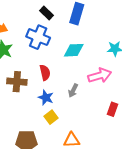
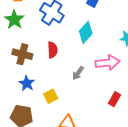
cyan diamond: (74, 50) -> (86, 32), turned -55
blue star: (46, 98) -> (27, 83), moved

